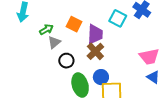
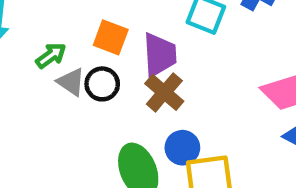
gray triangle: (54, 42) -> (71, 82), turned -40
black circle: (66, 61) -> (102, 84), moved

